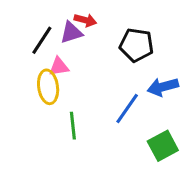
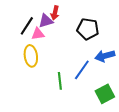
red arrow: (85, 20) -> (55, 13), turned 88
pink triangle: (59, 67) -> (38, 34), moved
green line: (73, 126) -> (60, 81), moved

